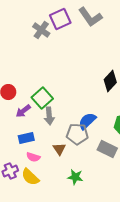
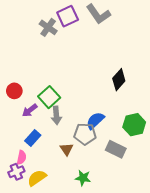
blue rectangle: (26, 138) -> (33, 138), turned -35
pink semicircle: (33, 157) -> (22, 157), moved, turned -96
yellow semicircle: (30, 177) -> (37, 178), turned 102

